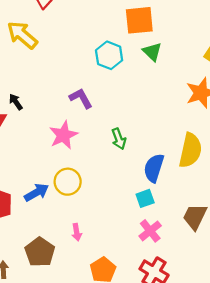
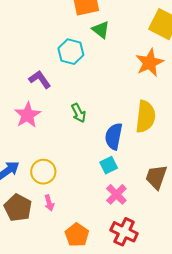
cyan hexagon: (109, 55) -> (71, 52), moved
yellow circle: (68, 182) -> (43, 172), moved
brown pentagon: (40, 252) -> (18, 208), moved

